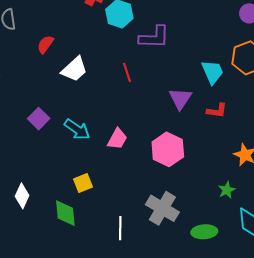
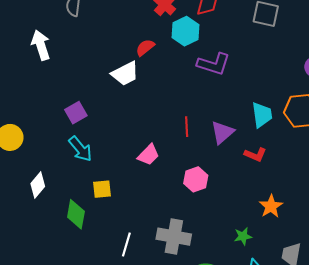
red semicircle: (45, 44) -> (145, 48), moved
red line: (127, 72) -> (187, 127), moved
cyan arrow: (77, 129) -> (80, 149), moved
pink hexagon: (168, 149) -> (196, 179), size x0.7
gray cross: (162, 208) -> (174, 237), turned -36

